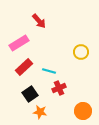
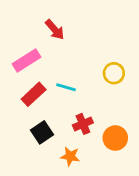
cyan line: (49, 71) -> (66, 87), moved
orange circle: (83, 111) -> (115, 138), moved
orange star: (40, 112) -> (70, 156), moved

